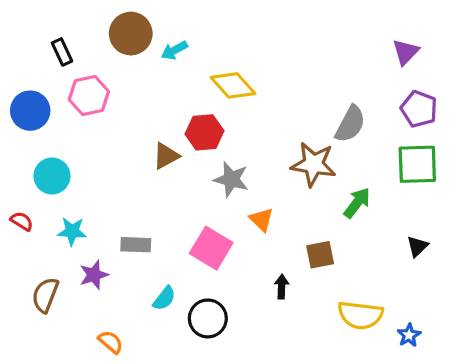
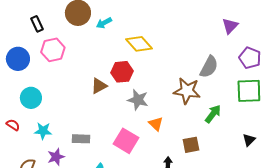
purple triangle: (406, 52) -> (230, 26), moved

